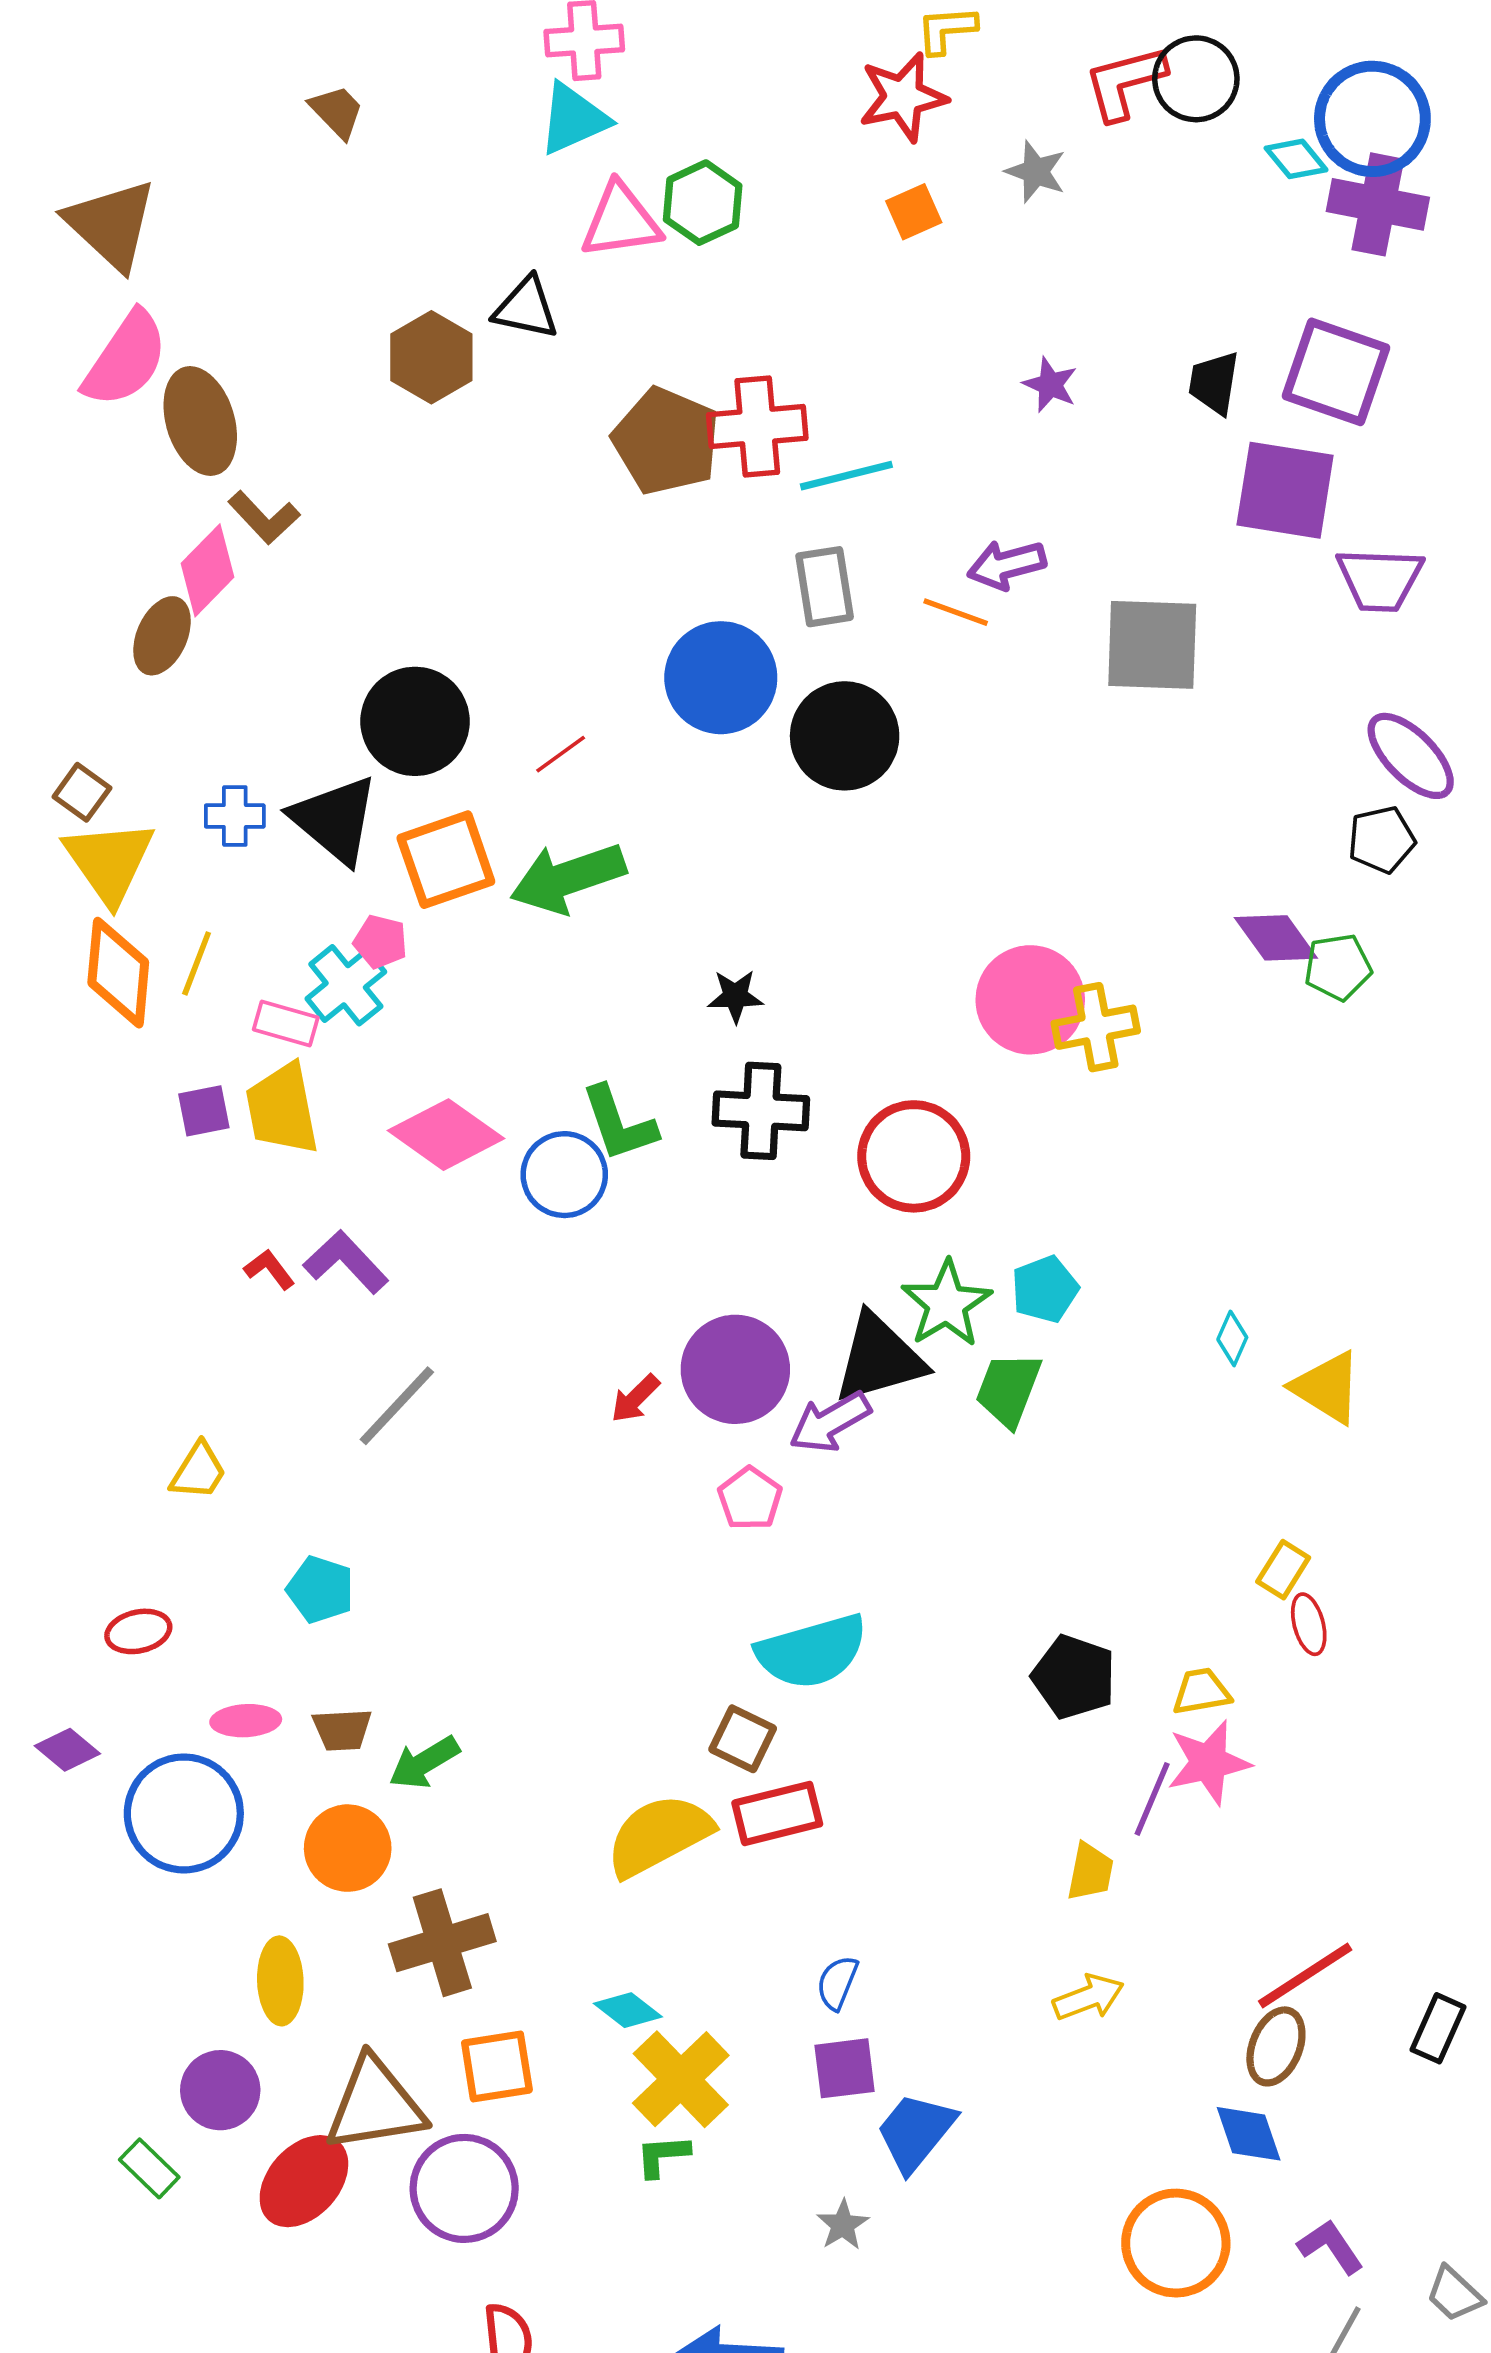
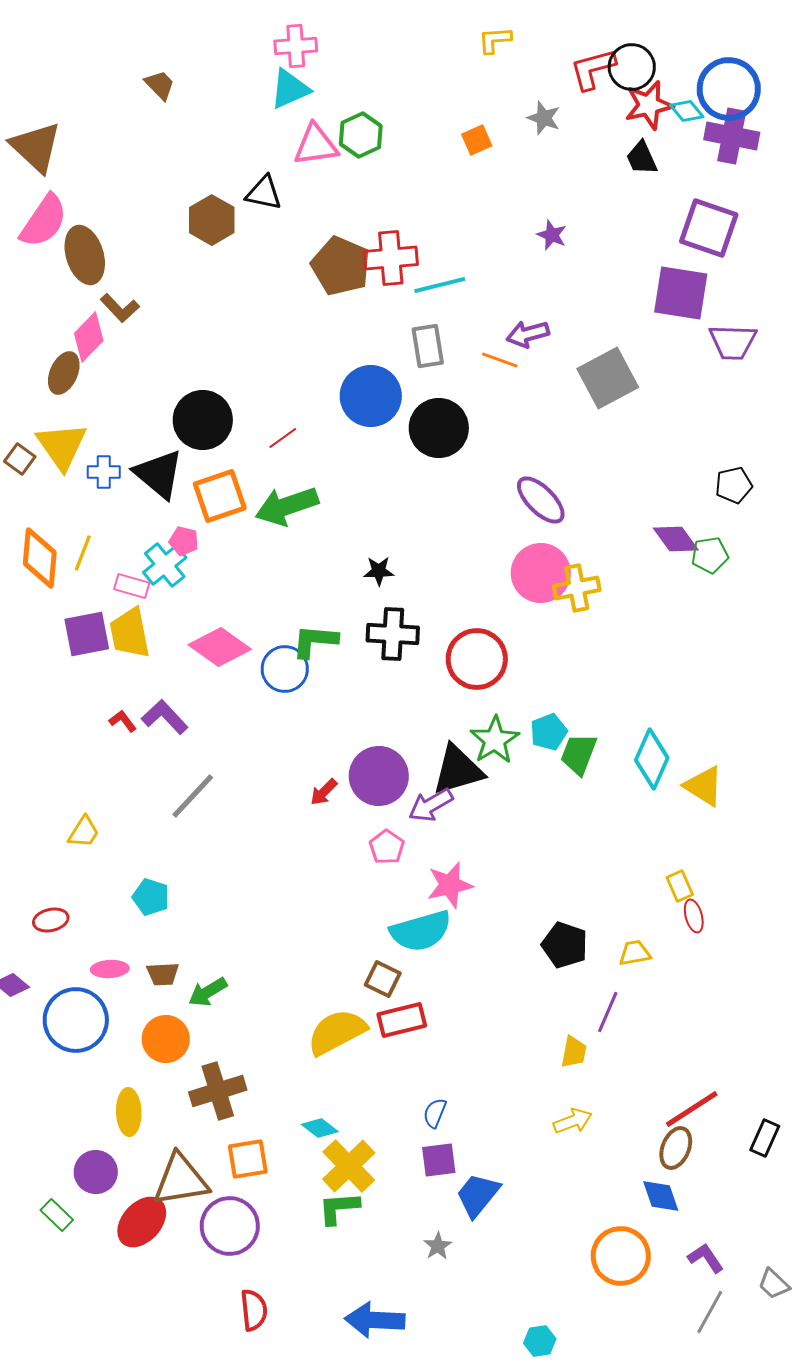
red star: (903, 97) -> (649, 105), moved
black trapezoid: (1214, 383) -> (642, 158), moved, turned -33
gray square: (1152, 645) -> (608, 378), turned -30
purple ellipse: (1411, 756) -> (541, 500), moved
yellow triangle: (109, 862) -> (62, 446), moved
purple square: (204, 1111) -> (87, 634), size x1.6
green L-shape: (619, 1124) -> (315, 641), turned 114
cyan diamond: (1232, 1338) -> (652, 759), size x2.0
green trapezoid: (1008, 1389) -> (579, 754), moved
yellow rectangle: (1283, 1570) -> (680, 886), turned -56
pink star: (1209, 1763) -> (450, 885), moved
green L-shape: (663, 2156) -> (339, 1208), size x1.4

